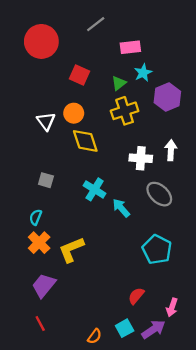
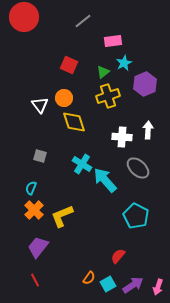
red circle: (41, 41) -> (24, 17), moved
cyan arrow: (121, 208) -> (105, 180), size x1.5
pink arrow: (172, 307) -> (158, 287), moved
orange semicircle: (95, 336) -> (89, 278), moved

